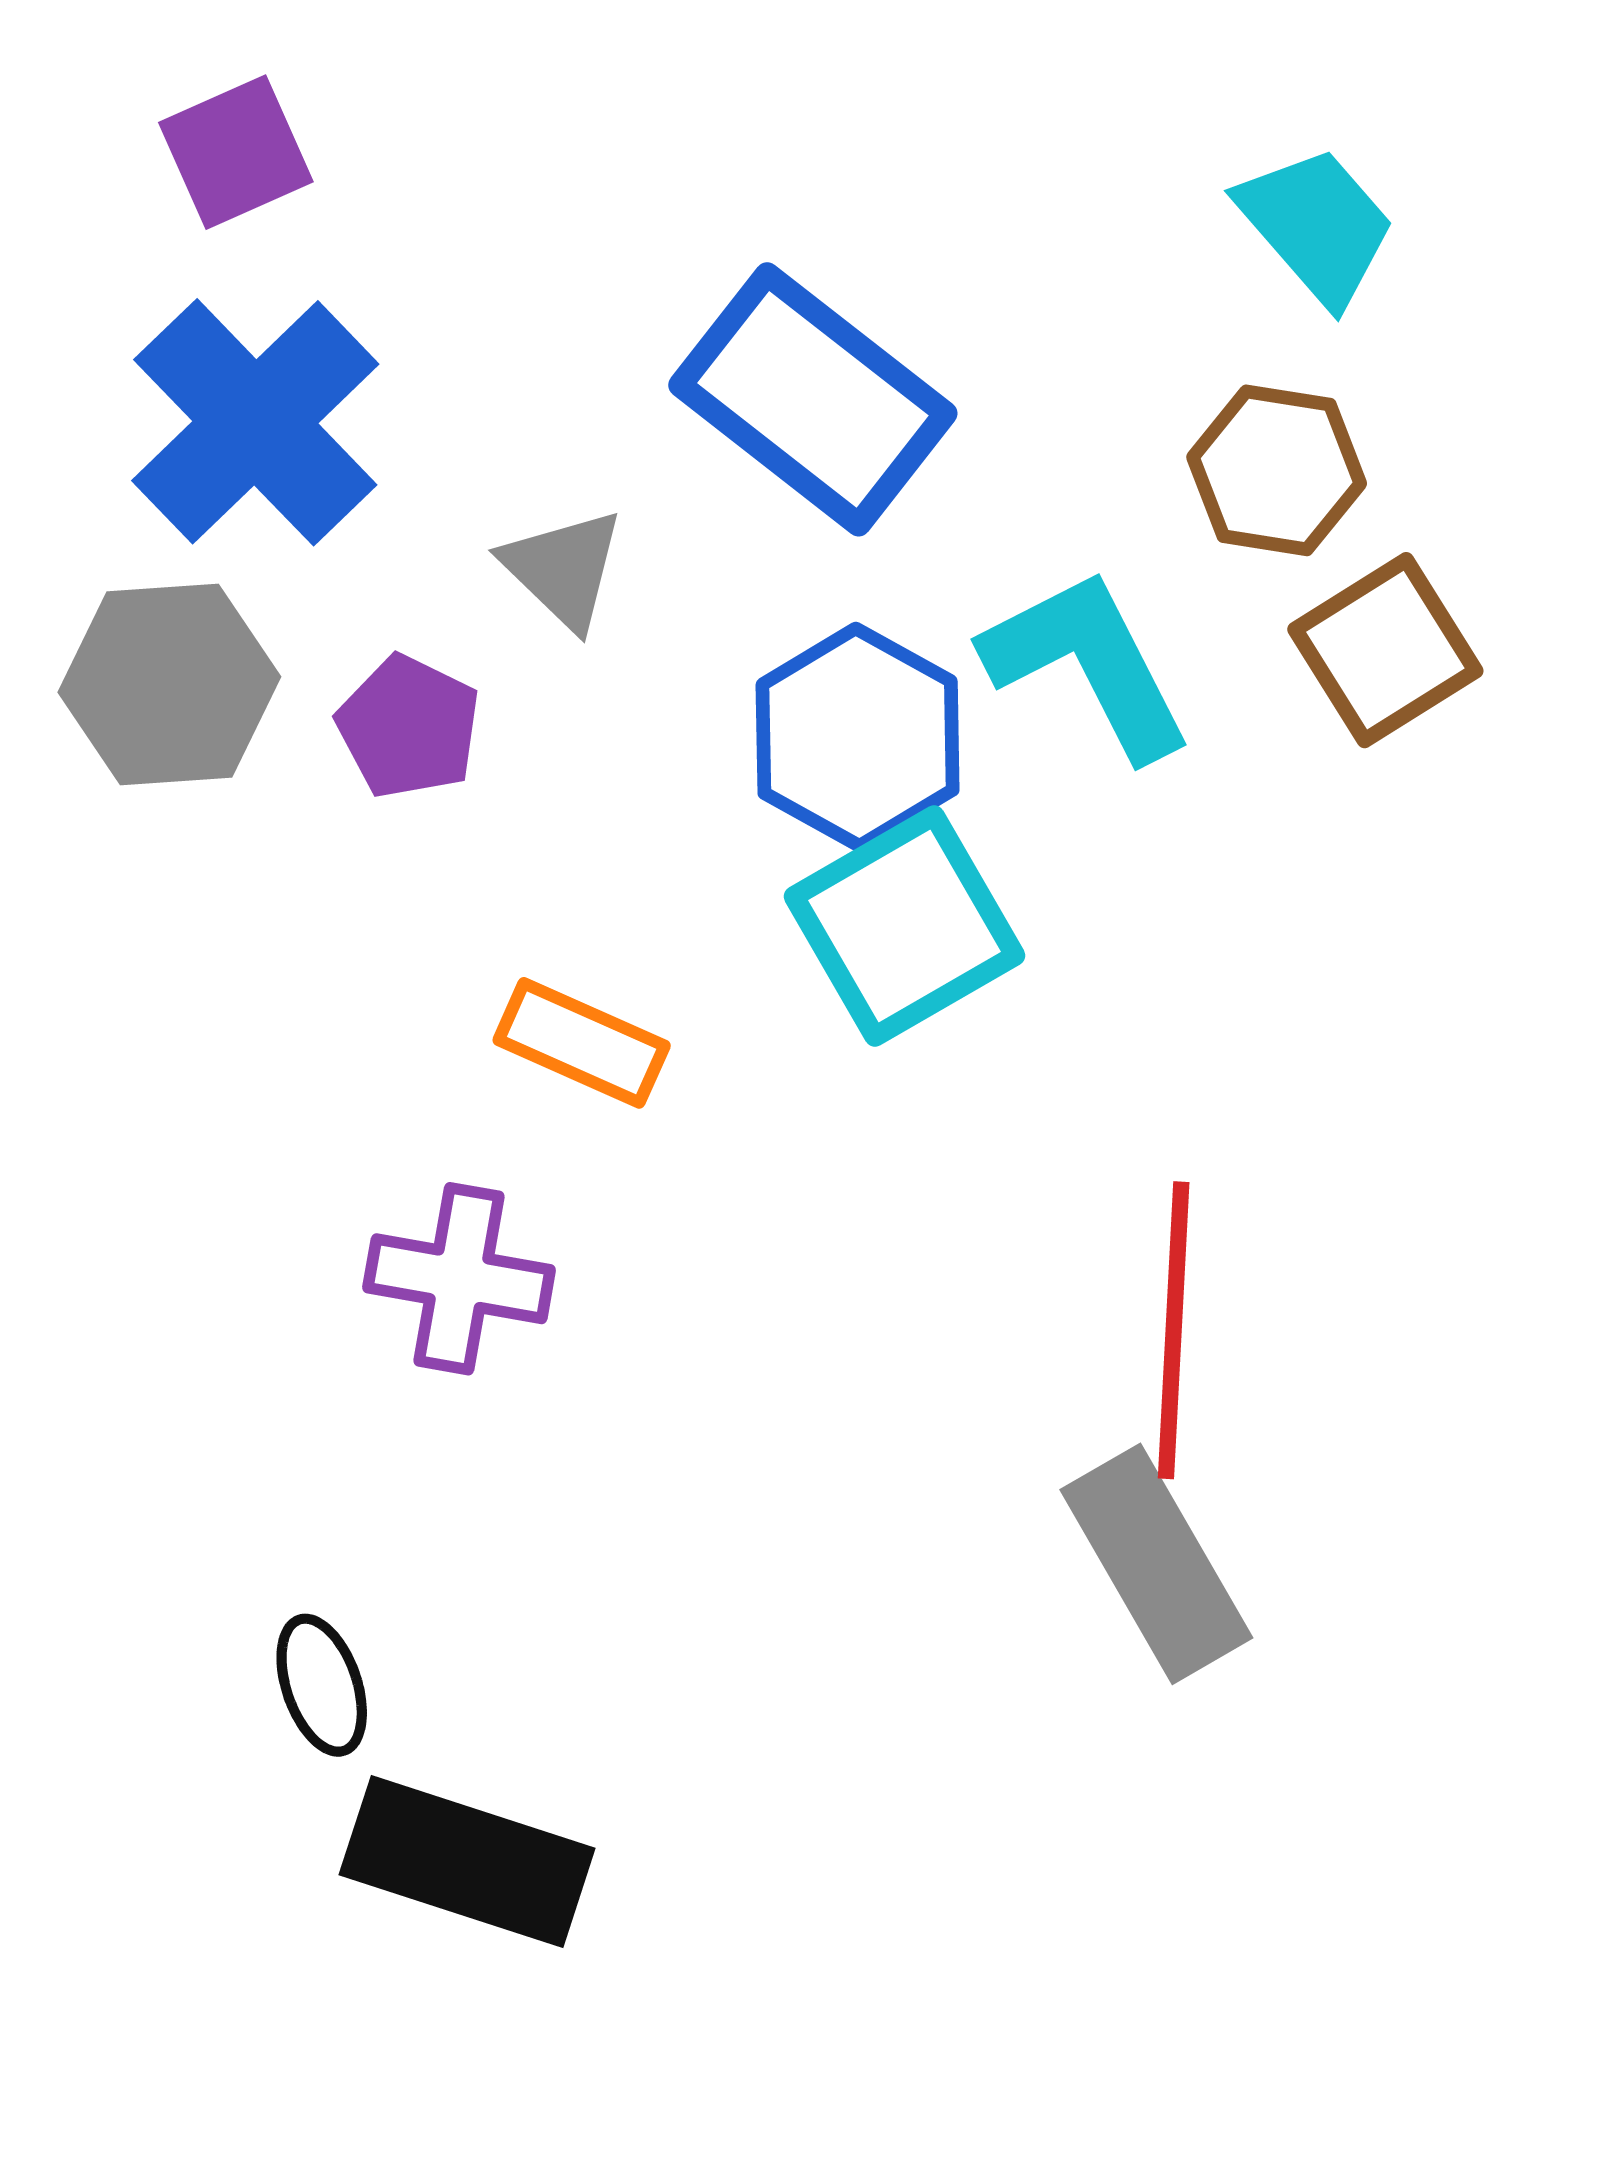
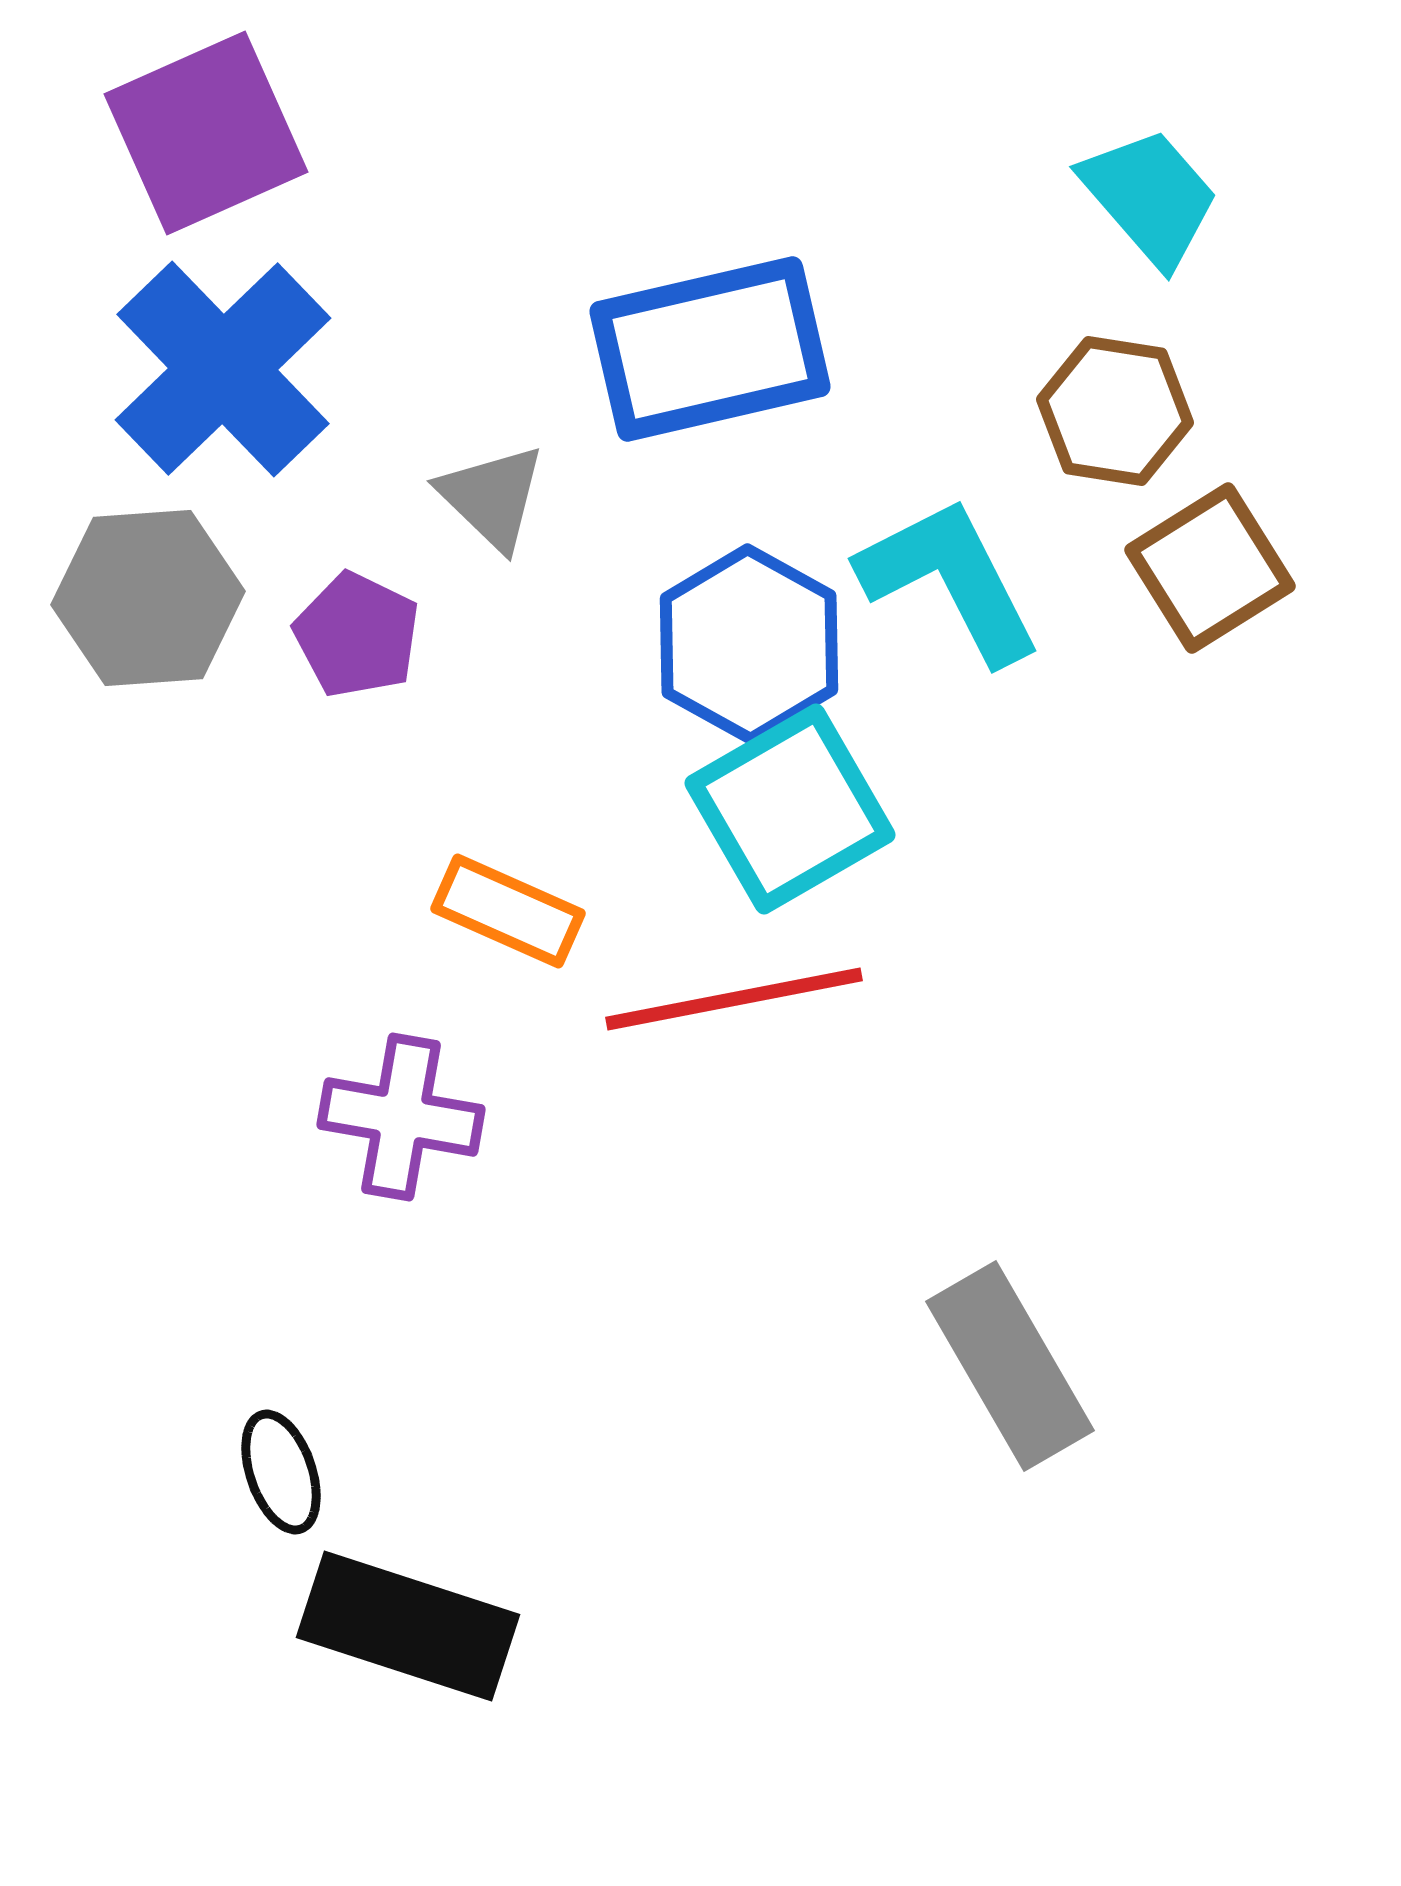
purple square: (236, 152) -> (206, 133), size x1.5
blue rectangle: (813, 399) -> (710, 349), turned -51
red line: (1174, 1330) -> (734, 999), moved, turned 76

